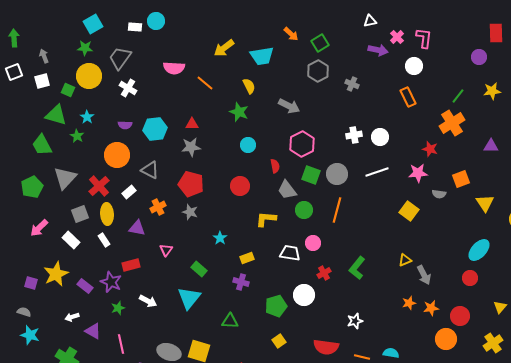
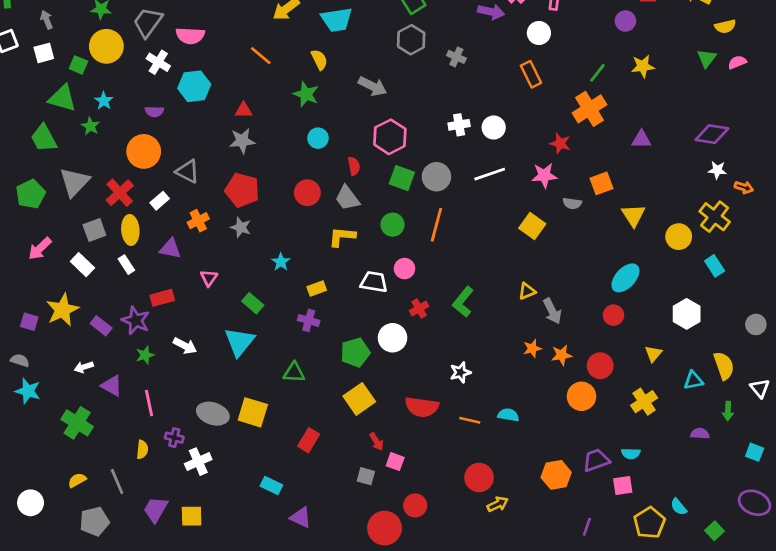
pink semicircle: (174, 68) -> (190, 36), moved
cyan hexagon: (155, 129) -> (194, 86), moved
gray trapezoid: (287, 190) -> (347, 198), moved
yellow square: (279, 341) -> (359, 399), size x1.6

